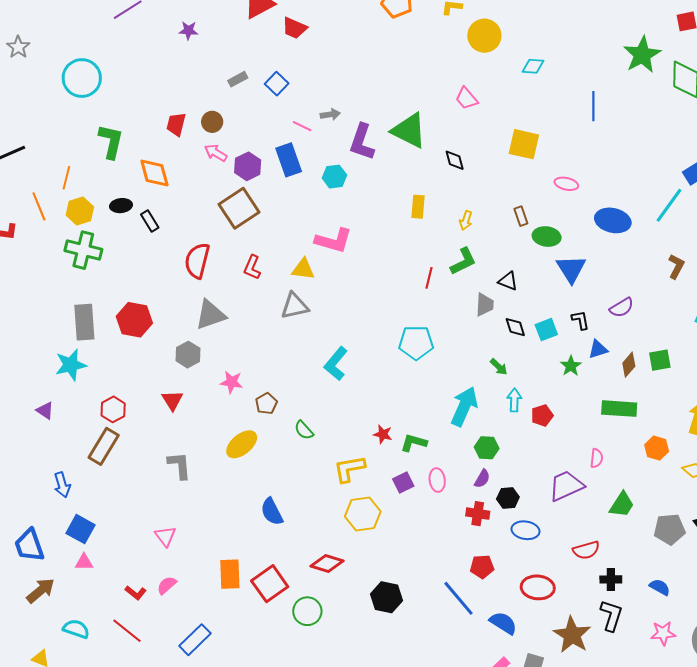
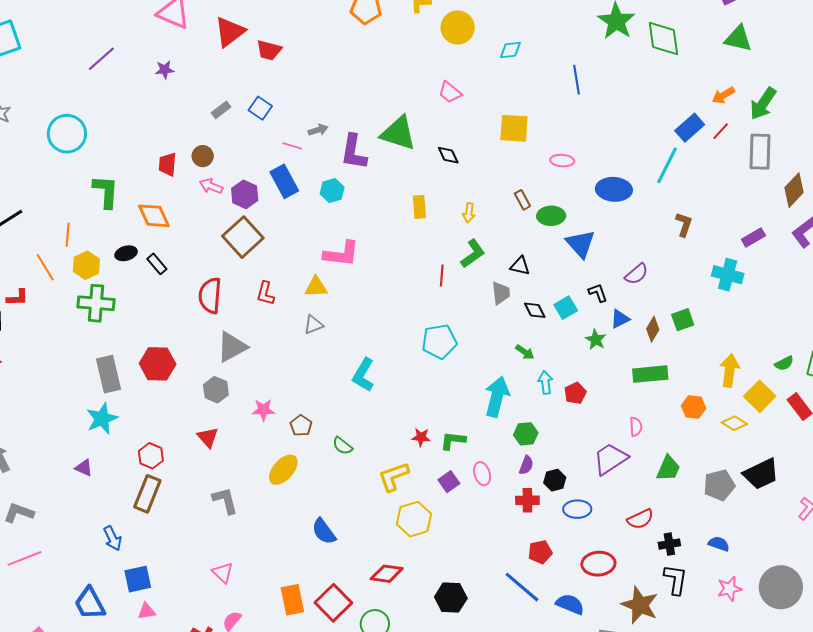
gray triangle: (295, 306) -> (313, 325), size x0.7
blue square: (80, 529) -> (138, 579), turned -32

